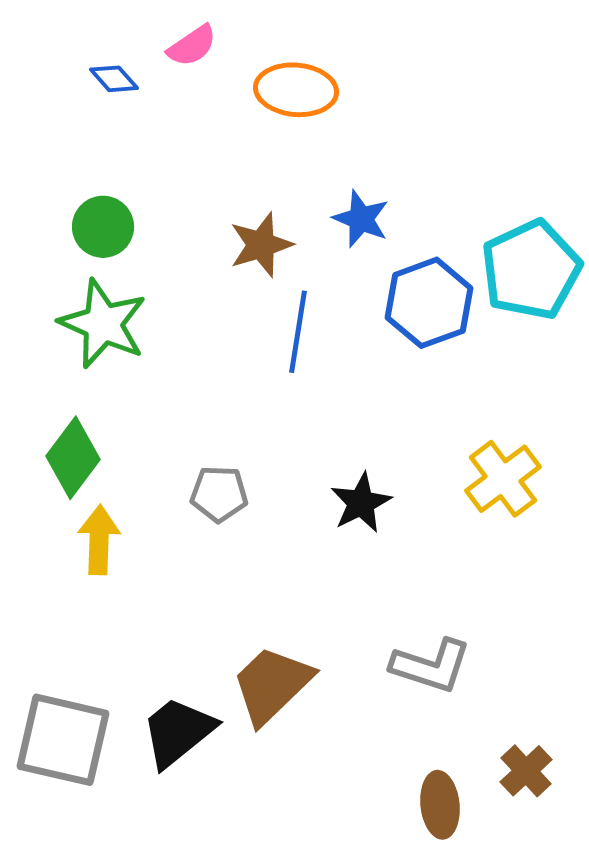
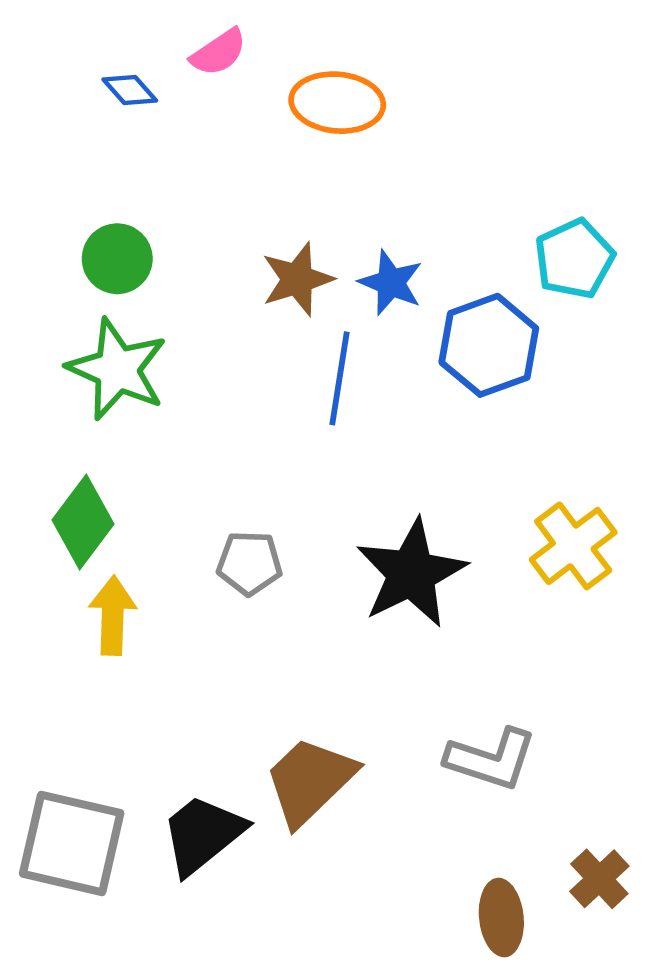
blue star: (361, 219) -> (391, 283), moved
cyan pentagon: (531, 270) -> (574, 259), moved, size x0.7
black star: (361, 503) -> (411, 573), size x1.6

